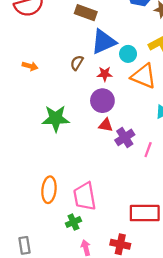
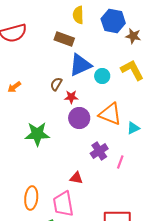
orange arrow: (30, 66) -> (14, 87), turned 128
red star: (105, 74) -> (71, 97), moved
orange triangle: (144, 76) -> (110, 114), moved
red triangle: (106, 125) -> (76, 178), moved

